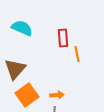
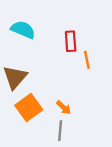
orange arrow: (57, 95) -> (64, 107), turned 48

